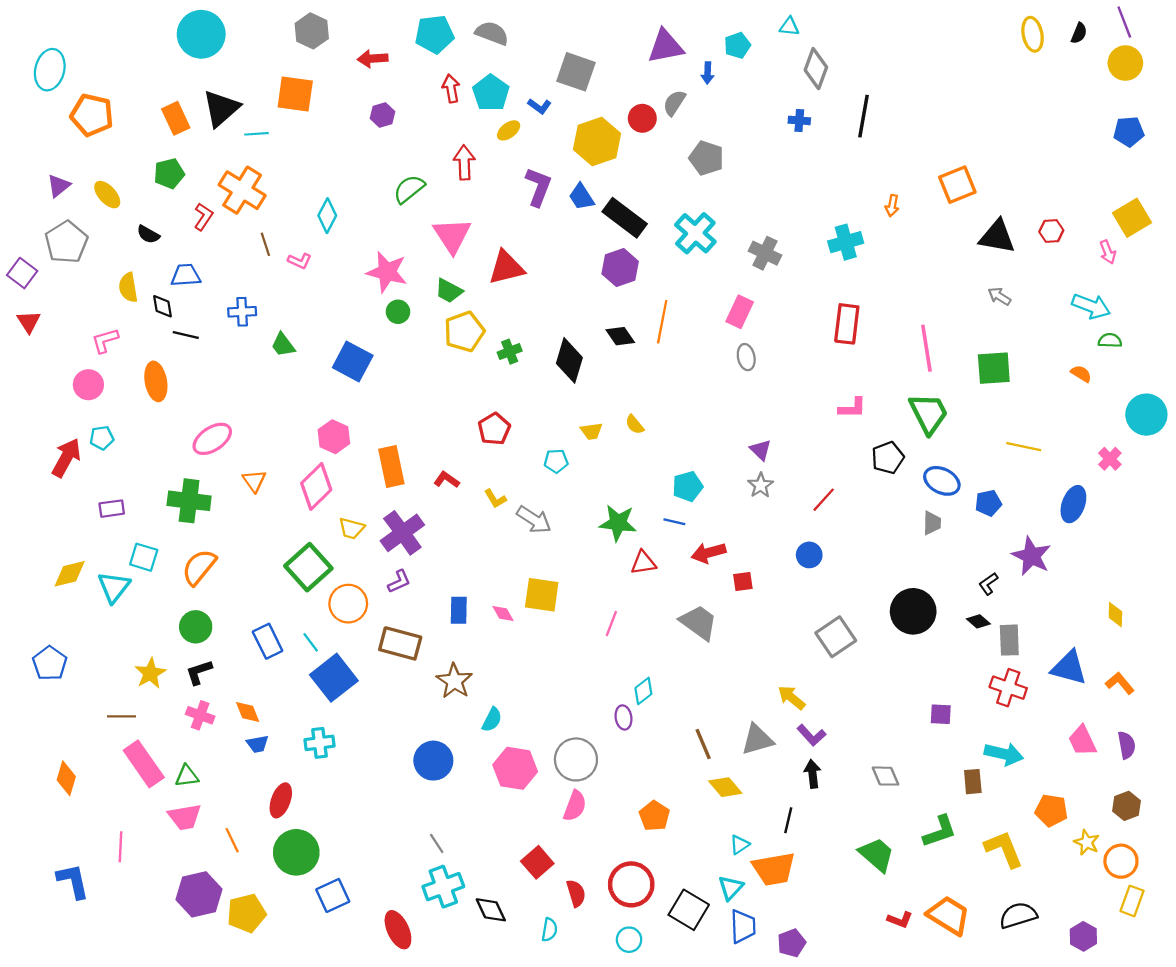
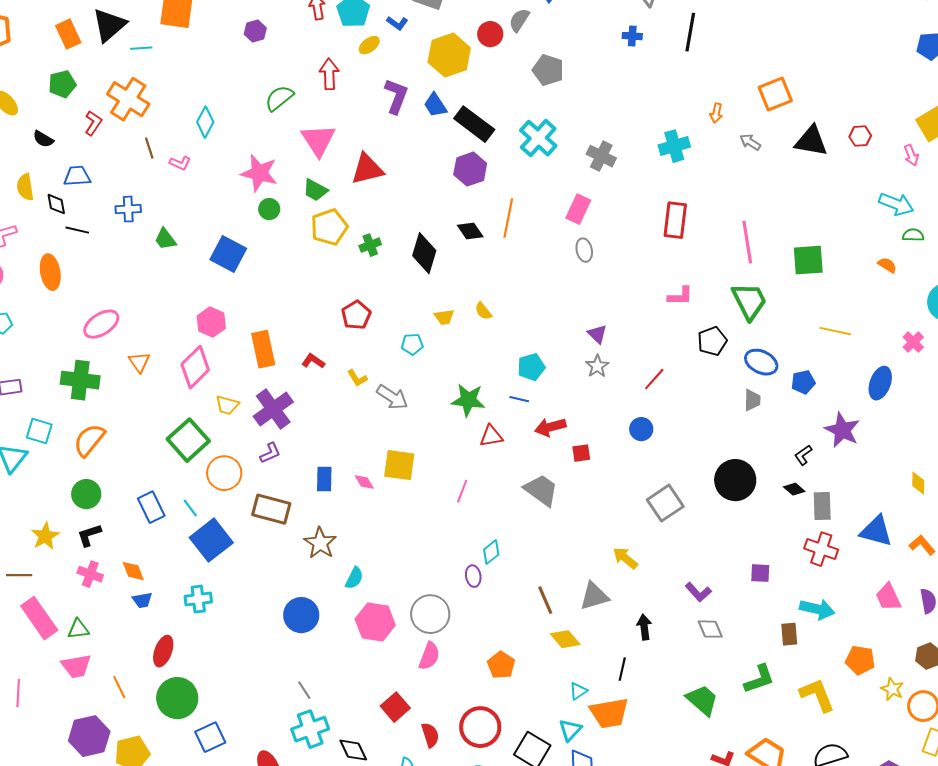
gray arrow: (999, 296) -> (750, 142), moved
purple L-shape: (811, 735) -> (698, 592), moved

